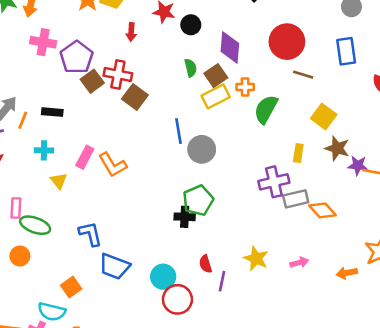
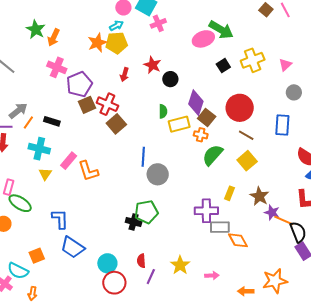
brown square: (216, 76) -> (207, 118), moved, turned -30
yellow rectangle: (216, 96) -> (179, 124), moved
yellow square: (324, 116) -> (247, 161), moved
cyan cross: (44, 150) -> (39, 149), size x1.5

